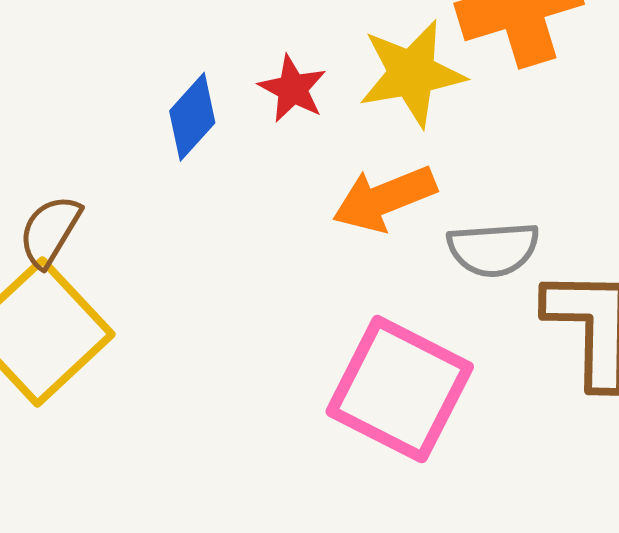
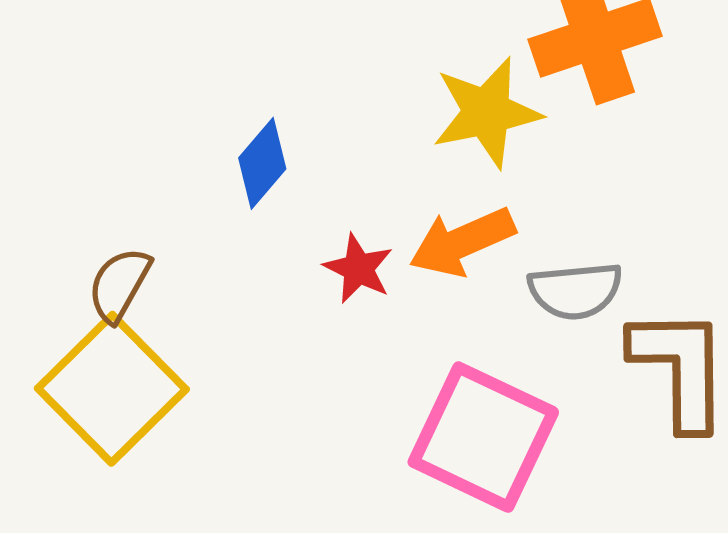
red star: (293, 89) -> (358, 269), moved

